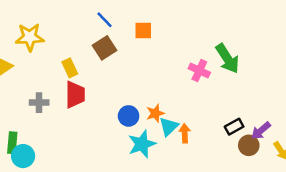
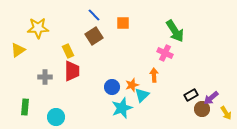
green arrow: (227, 59) -> (175, 31), moved
orange arrow: (185, 133) -> (154, 75), moved
cyan circle: (23, 156) -> (56, 117), moved

